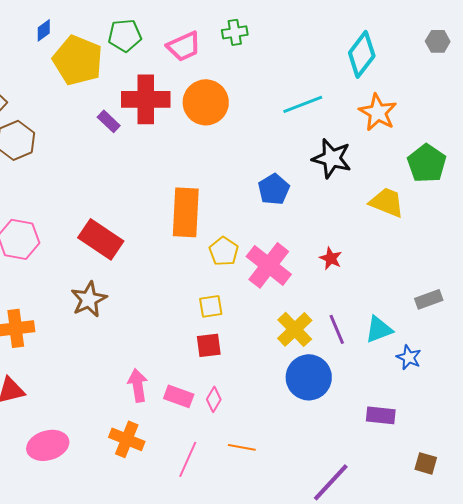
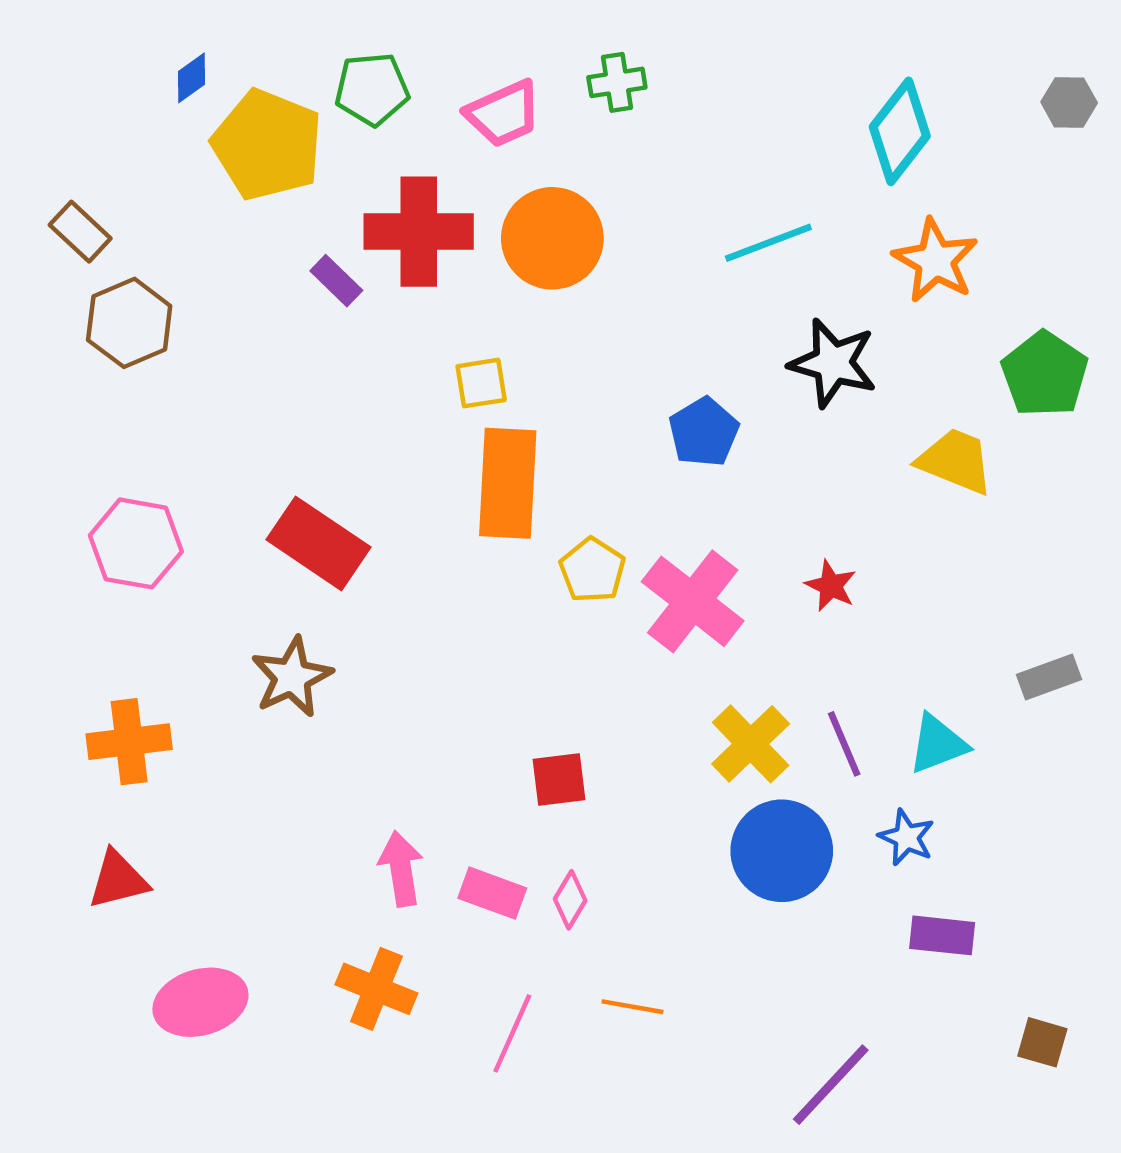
yellow square: (211, 306) -> (481, 383), moved
blue star: (409, 357) -> (906, 837), moved

